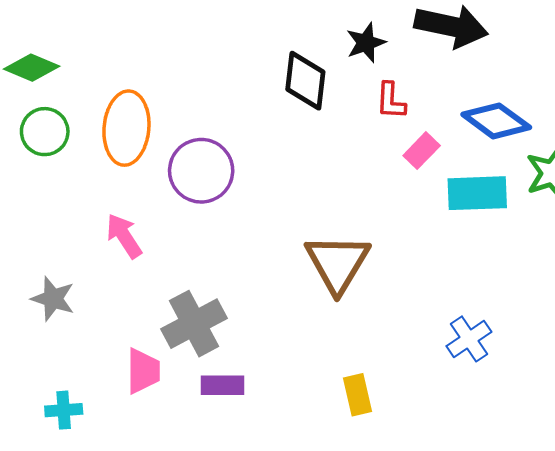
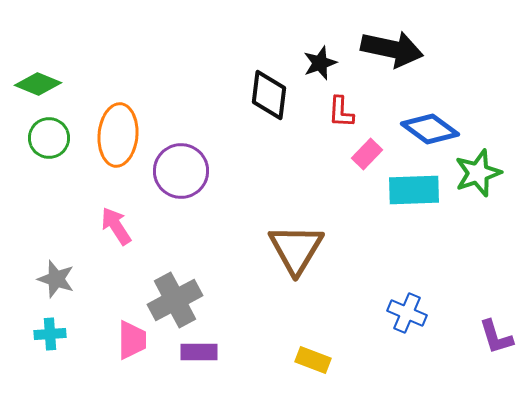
blue cross: (469, 339) -> (407, 313), turned -33
yellow rectangle: (358, 395) -> (313, 360), turned -56
cyan cross: (64, 410) -> (50, 334), moved

